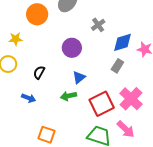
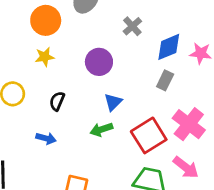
yellow star: (16, 39) -> (45, 57), moved

